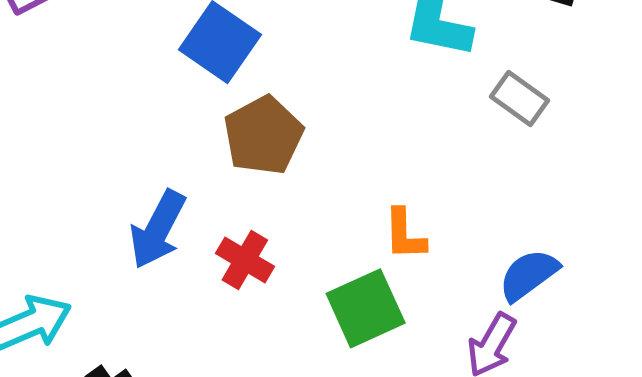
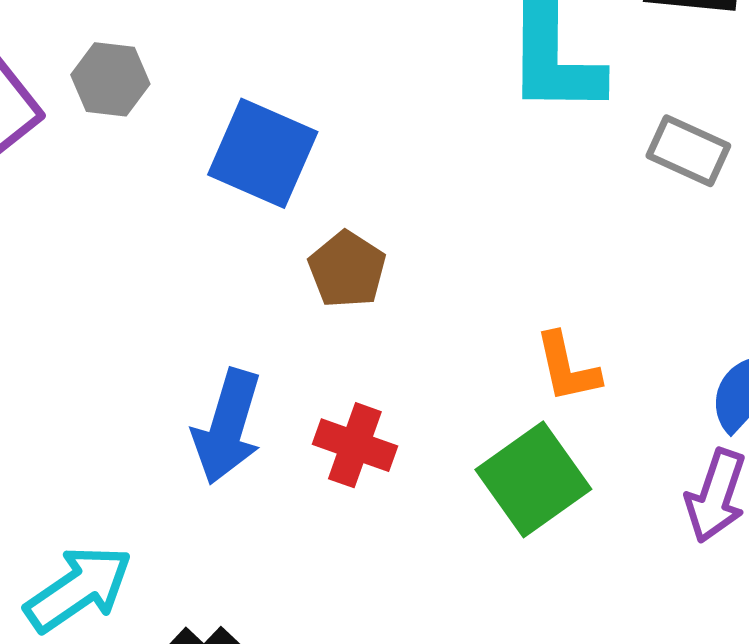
brown pentagon: (263, 135) -> (347, 270), size x0.7

